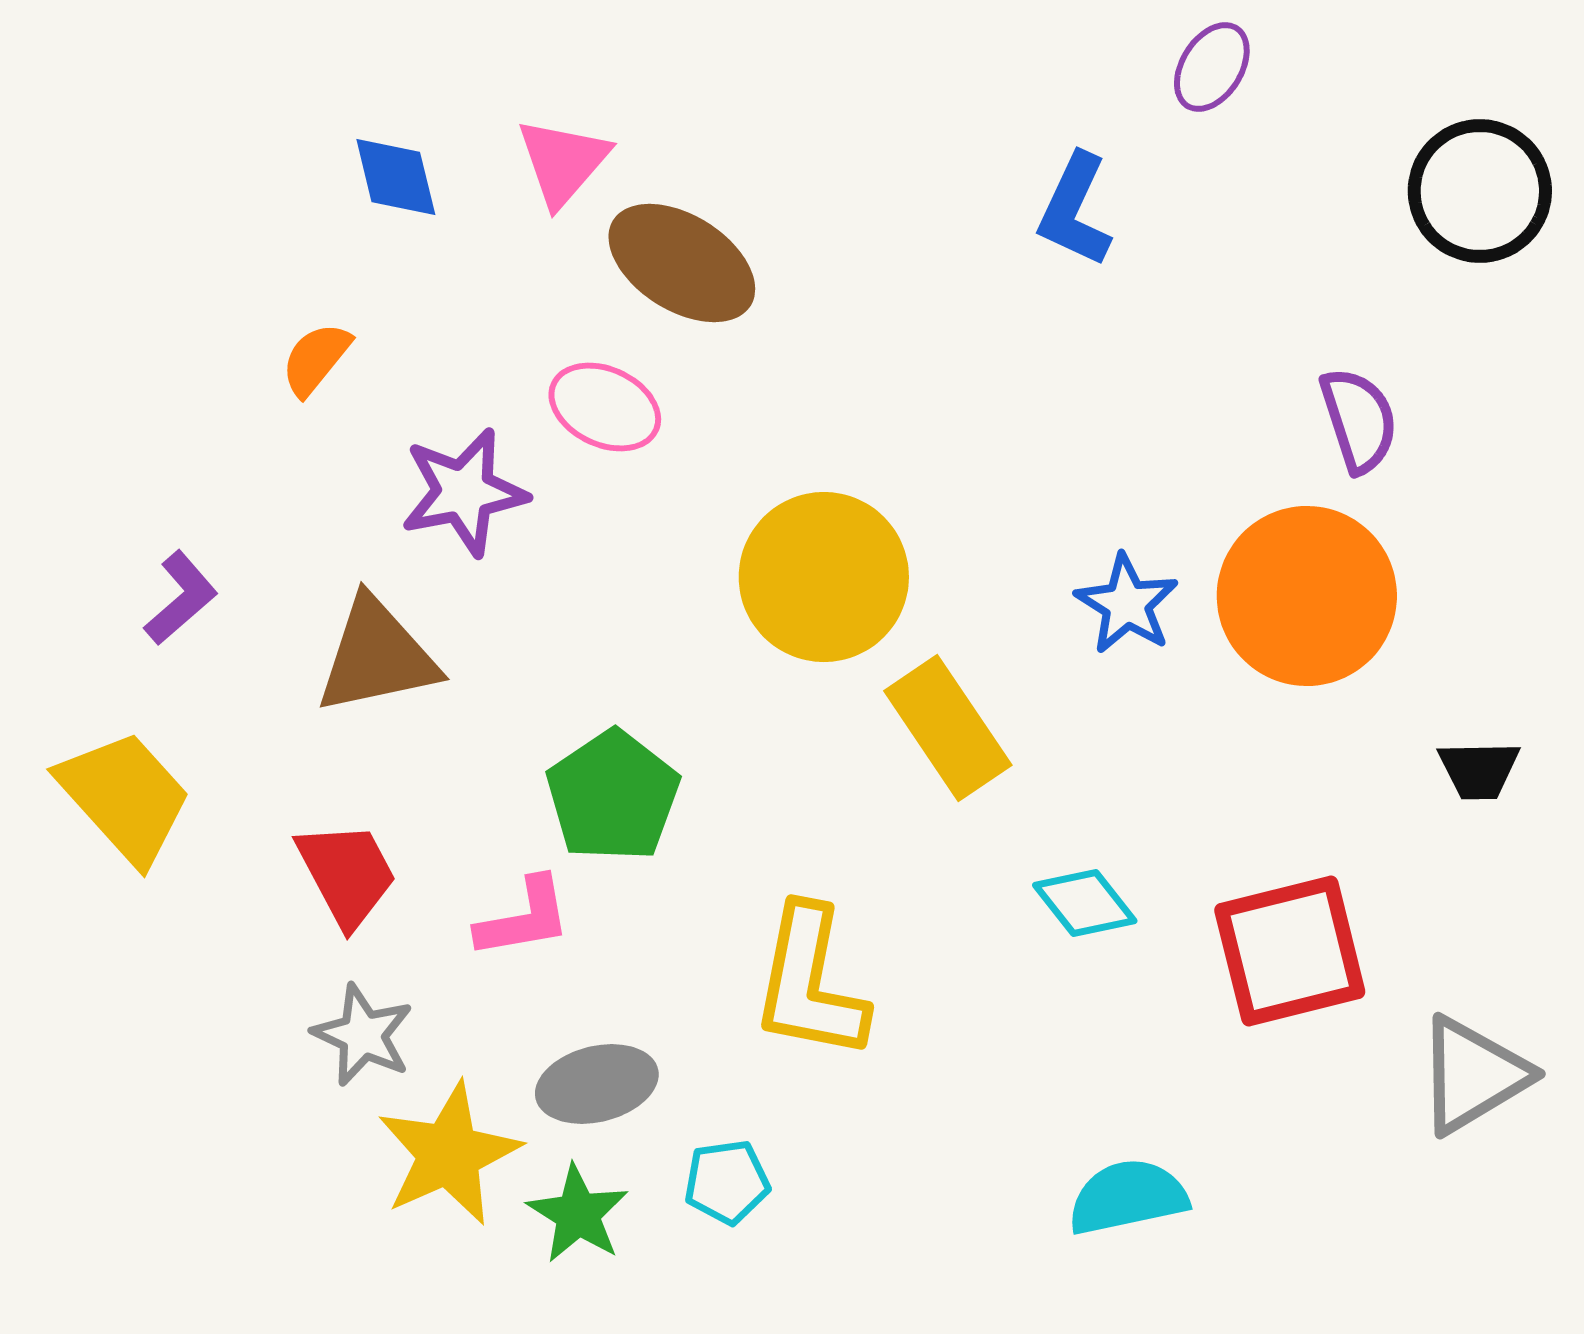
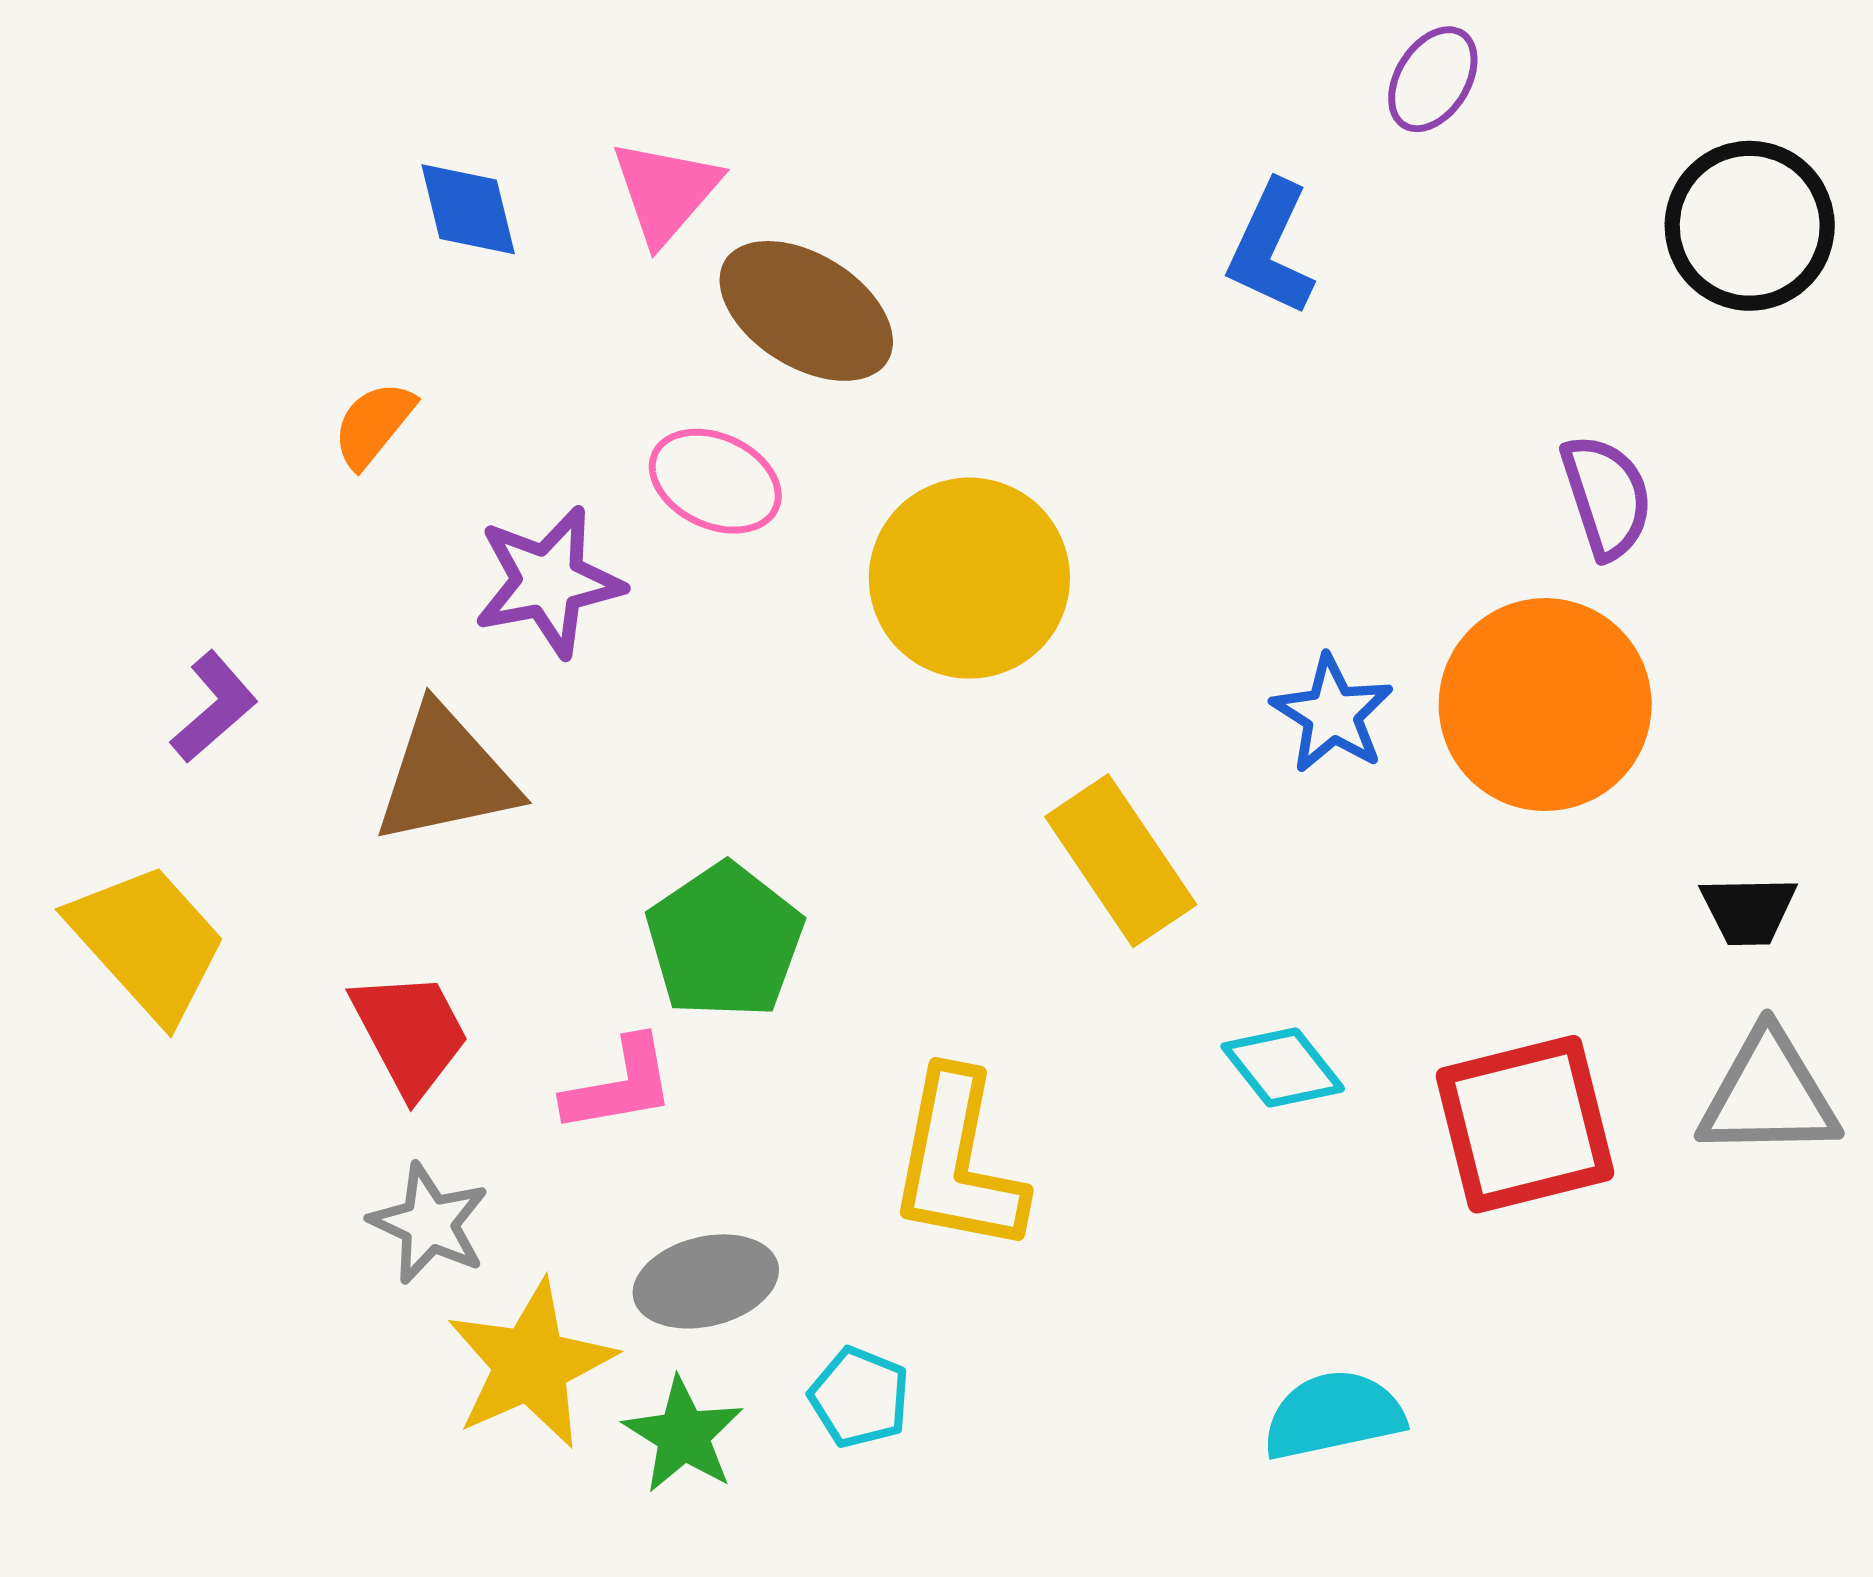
yellow circle: (824, 577) -> (969, 578), moved
gray triangle: (1473, 1075) -> (1769, 1095), moved, turned 30
cyan pentagon: (727, 1182) -> (859, 1397), turned 30

